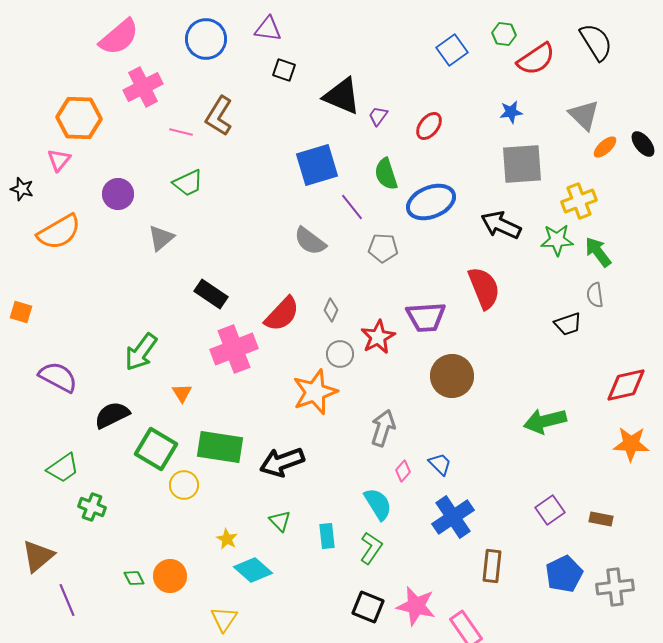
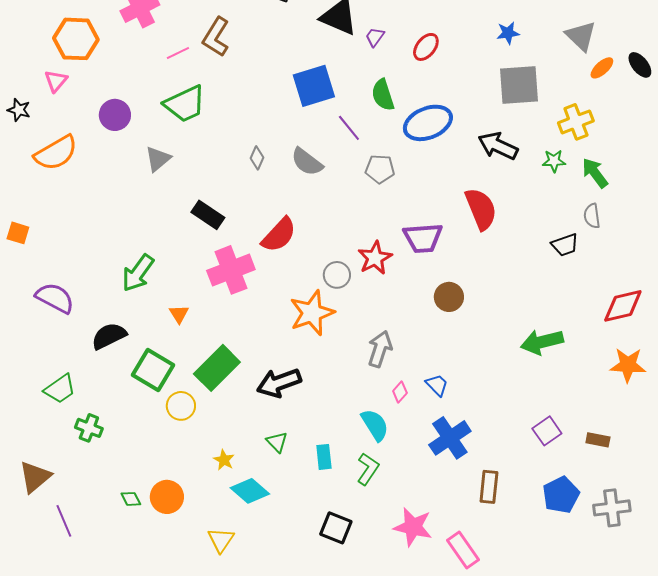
pink line: (181, 132) -> (178, 53), turned -40
green trapezoid: (188, 183) -> (185, 104), size x1.4
green star: (557, 240) -> (554, 161), size x0.7
gray diamond: (331, 310) -> (257, 158), moved
brown circle: (452, 376) -> (449, 297), size x0.7
green rectangle: (220, 447) -> (217, 368), turned -54
black square: (368, 607) -> (336, 528), moved

